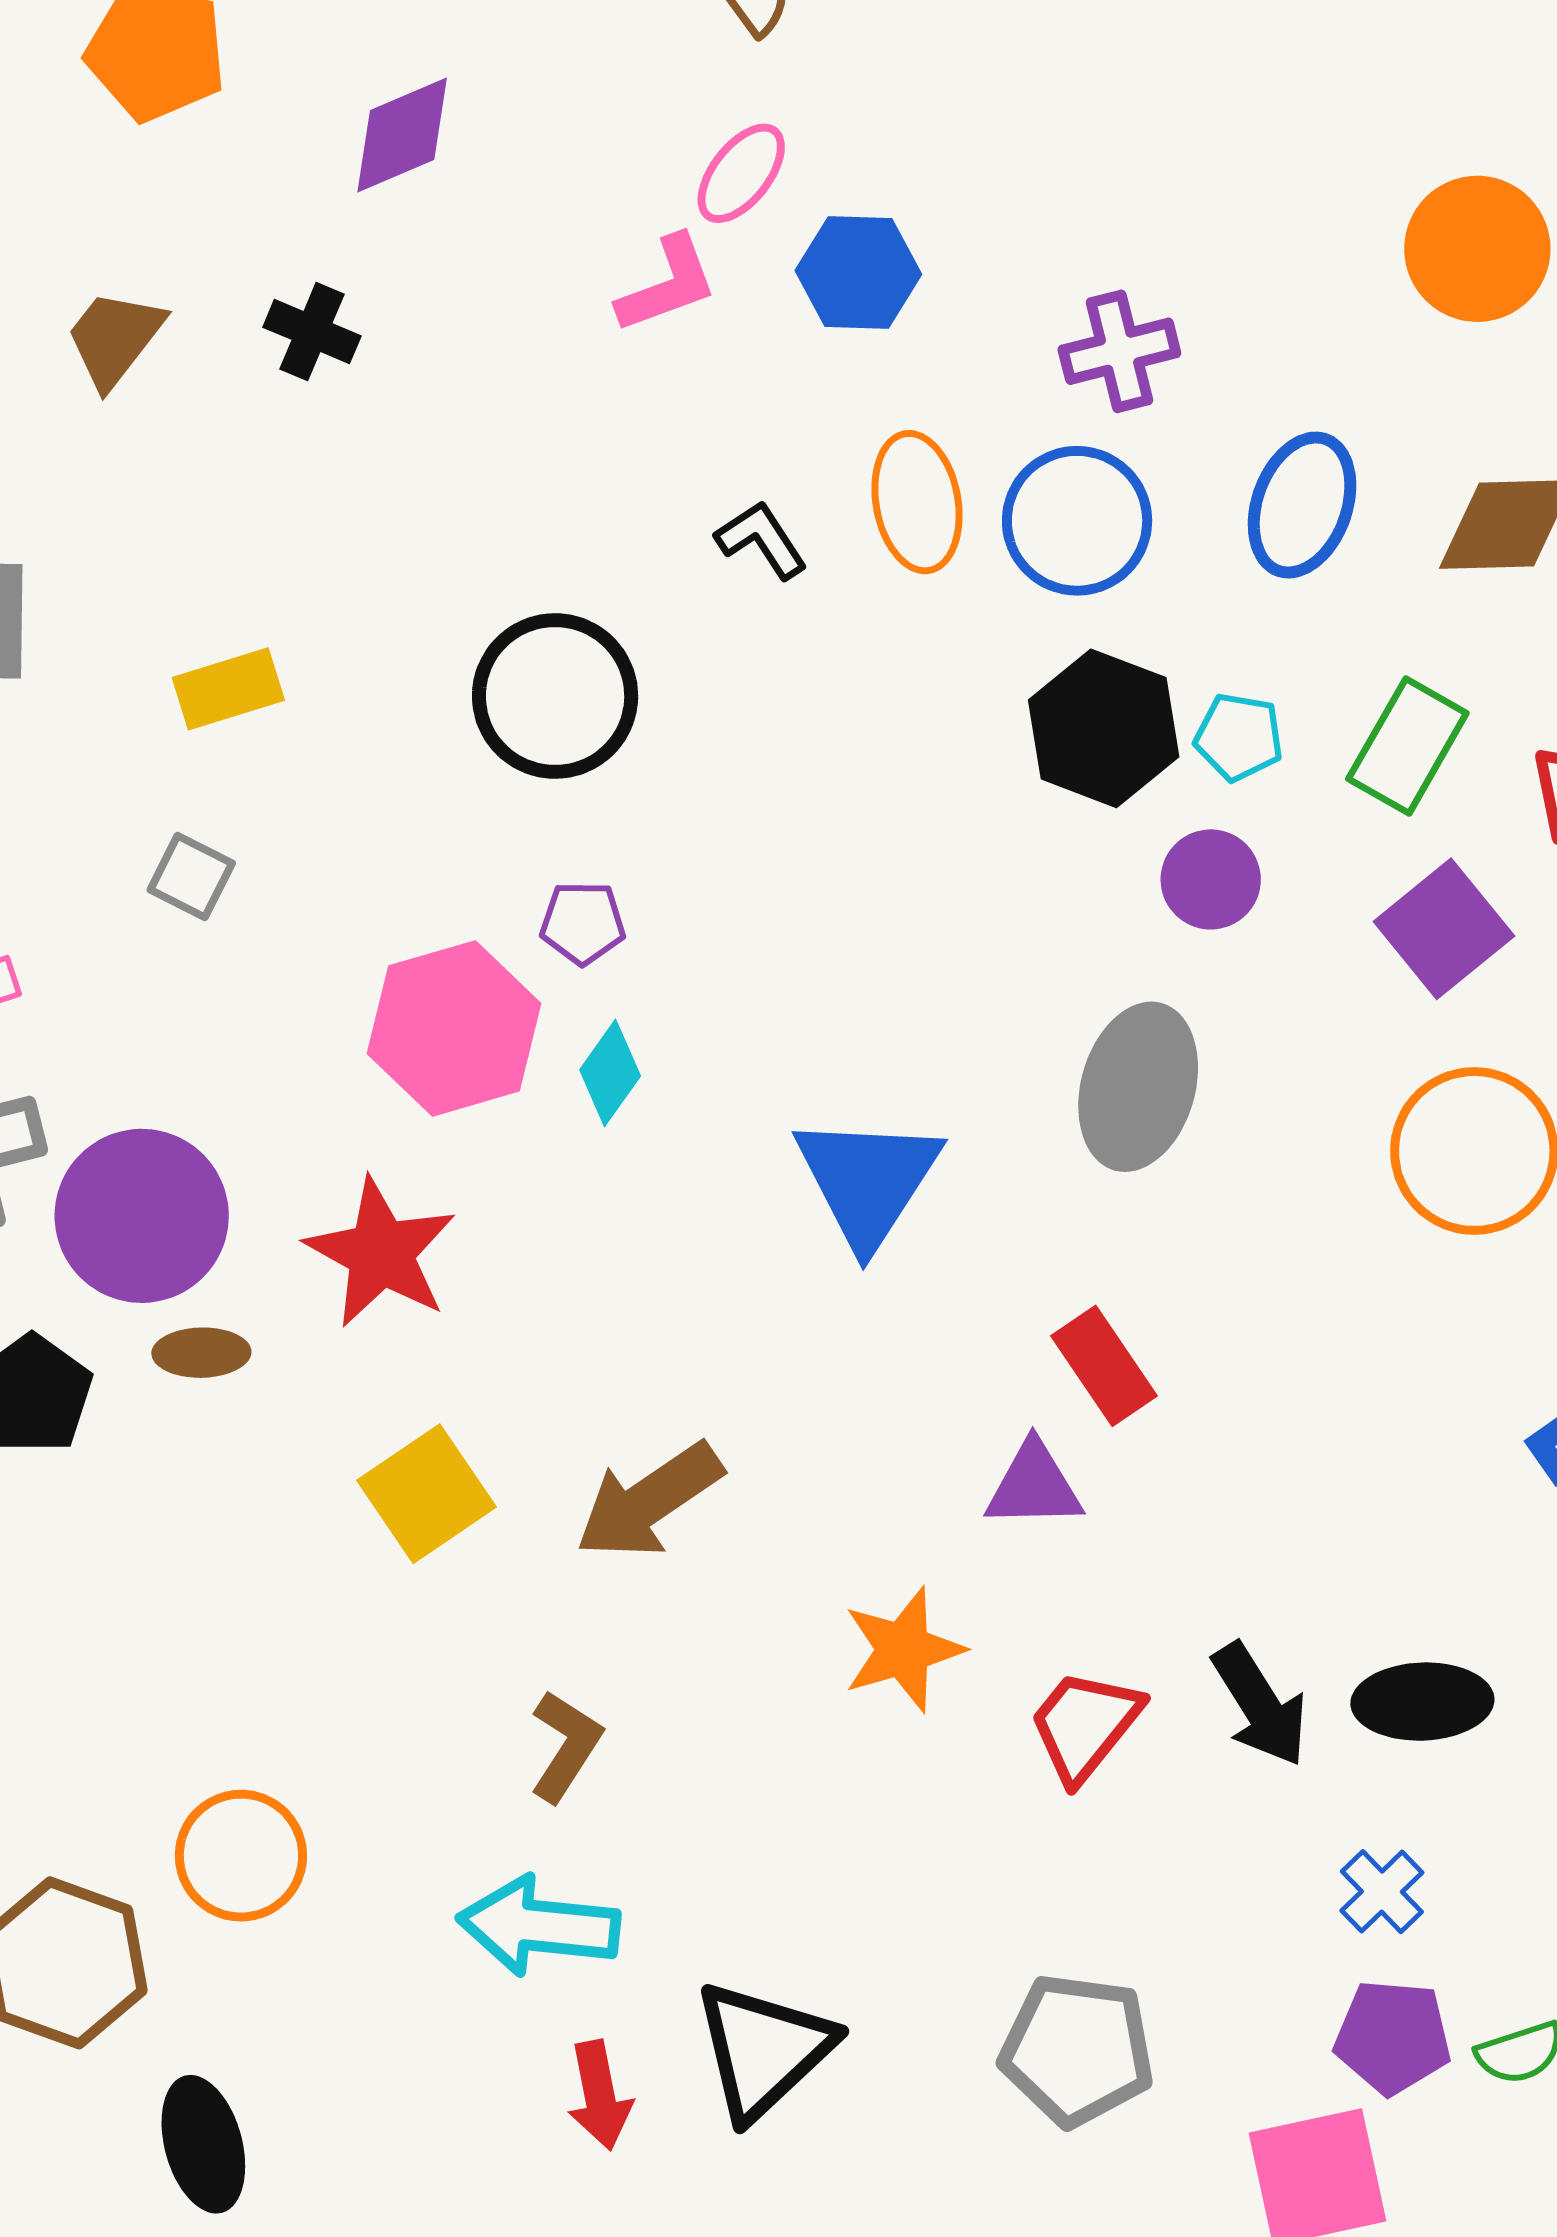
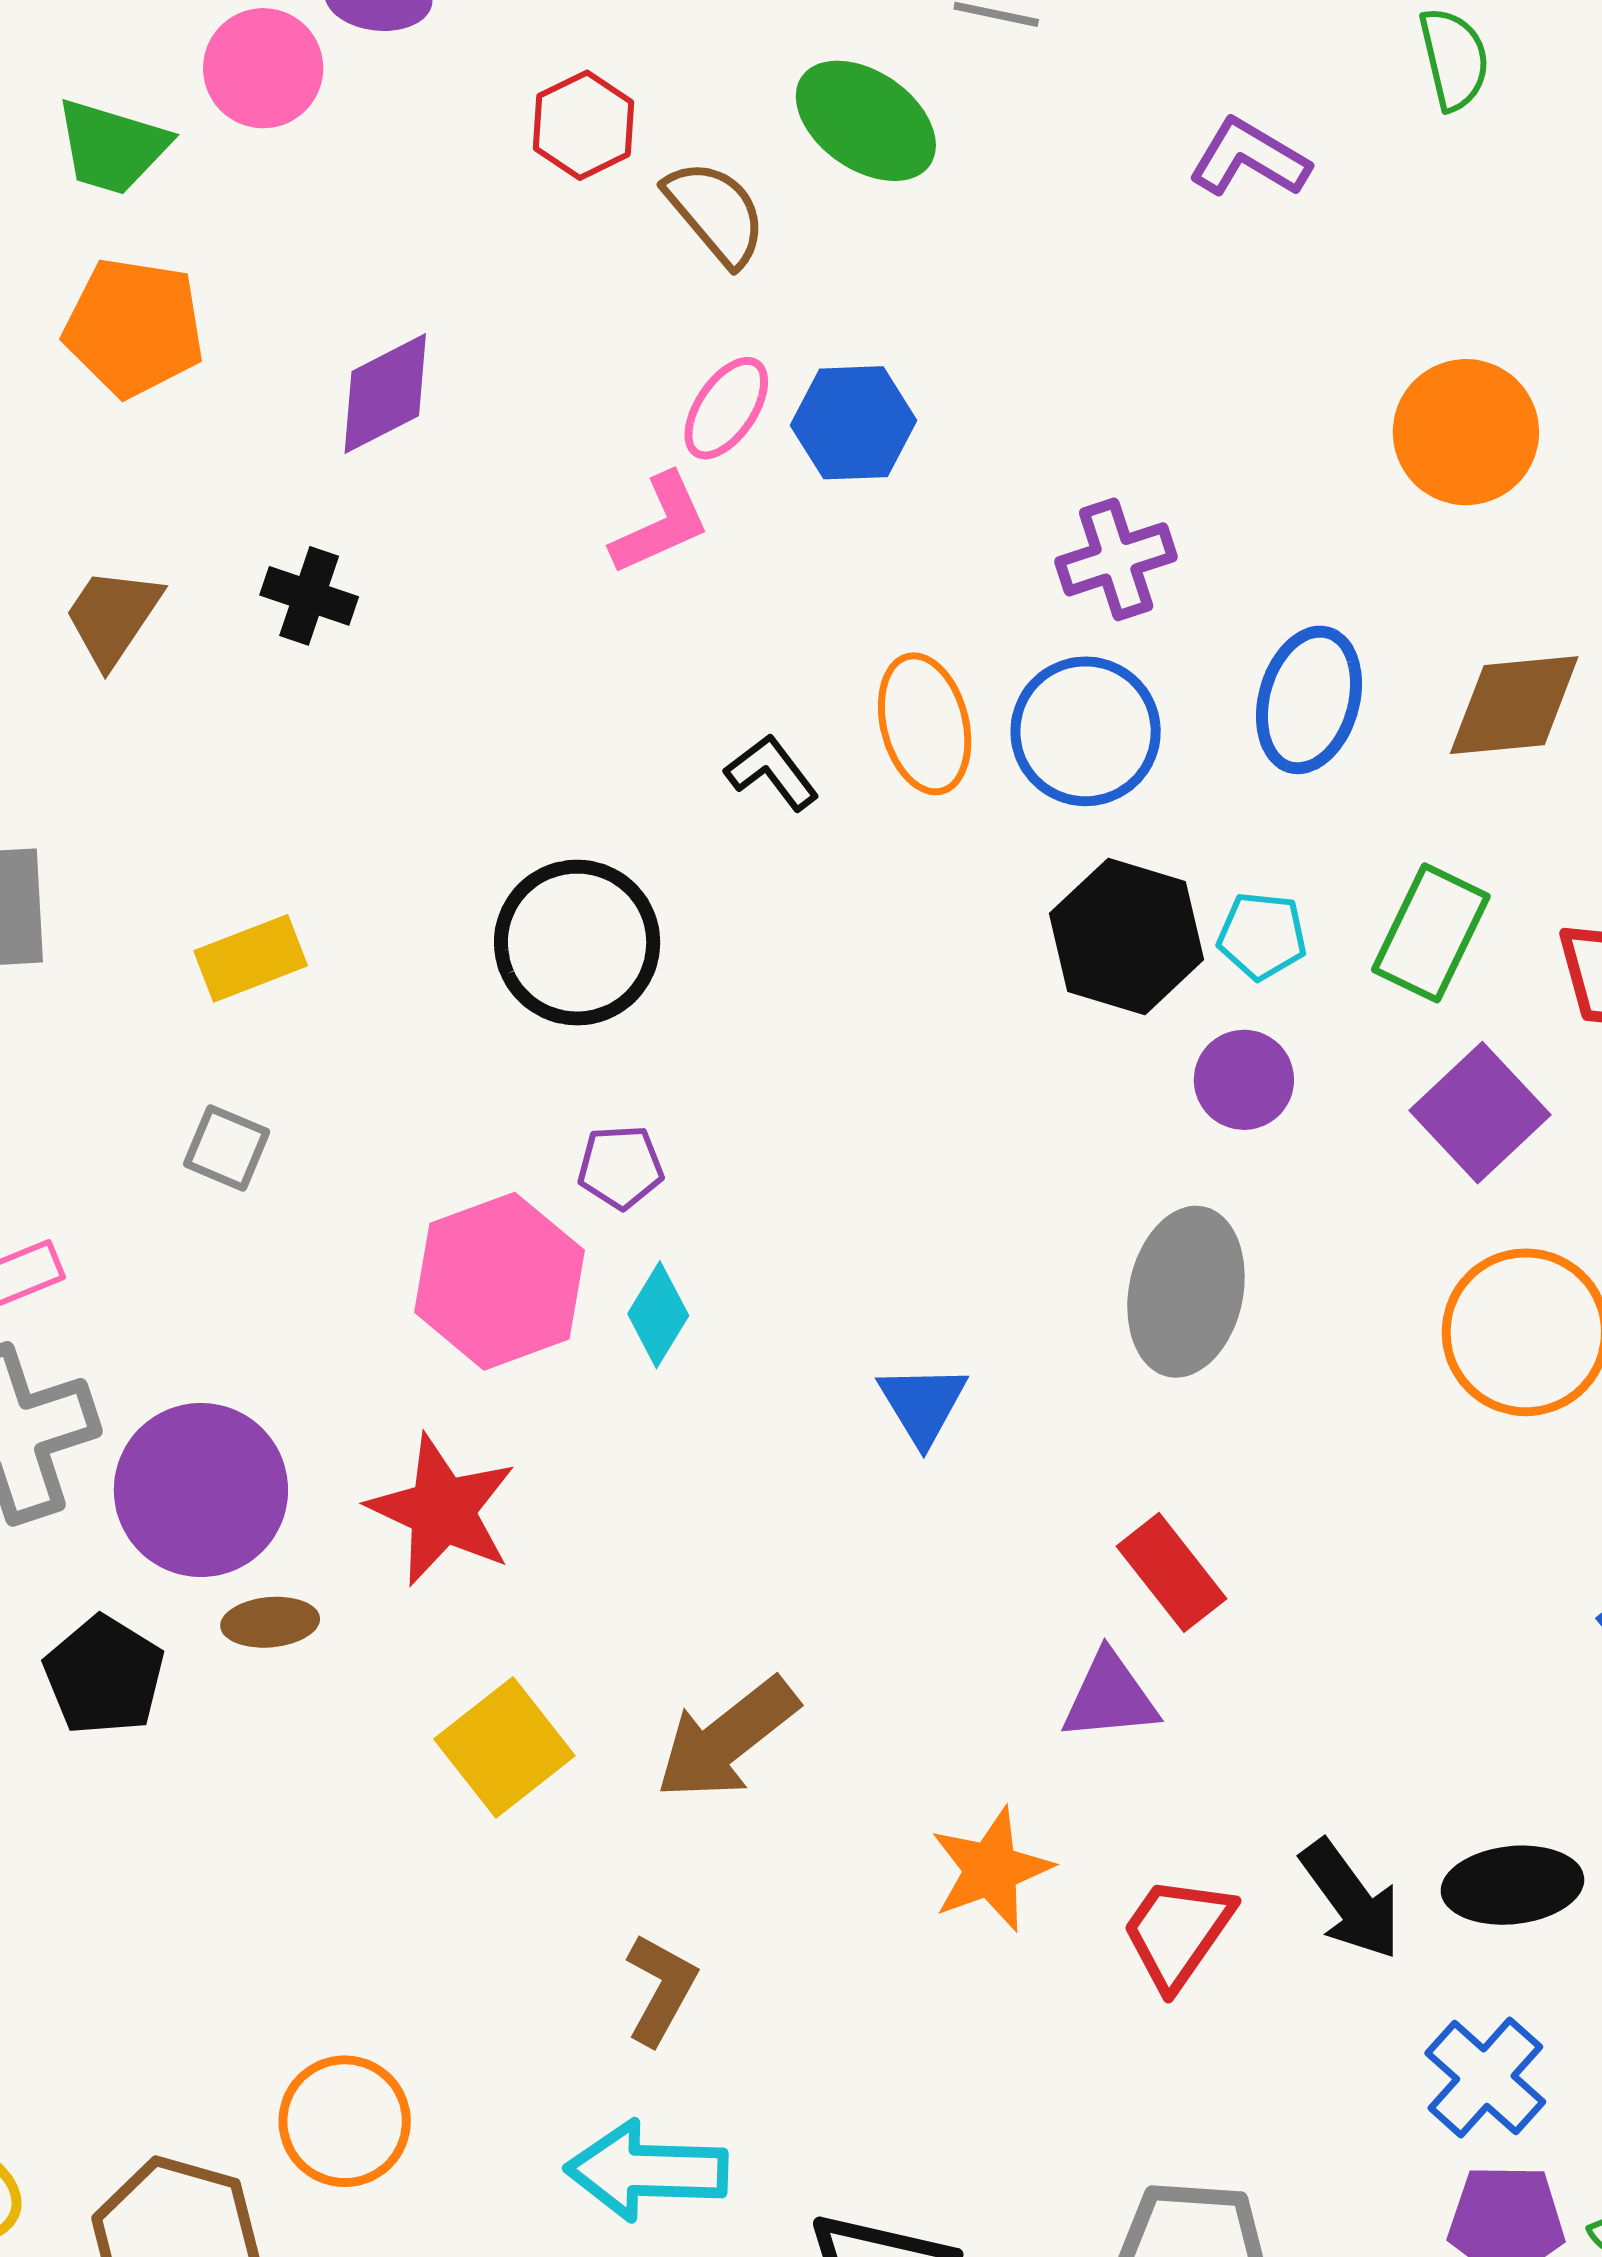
blue hexagon: (858, 272) -> (854, 423), moved
blue triangle: (868, 1181) -> (923, 1404), size x0.6
blue cross: (1382, 1892) -> (1485, 2078), size x1.4

